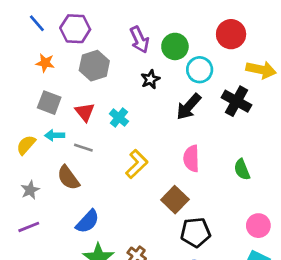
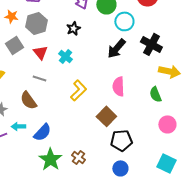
gray hexagon: (94, 66) -> (36, 23), moved
yellow arrow: (261, 70) -> (169, 71), moved
black star: (150, 79) -> (73, 28), moved
gray square: (49, 103) -> (14, 45), turned 36
cyan arrow: (55, 135) -> (18, 126), moved
pink circle: (258, 226) -> (167, 124), moved

